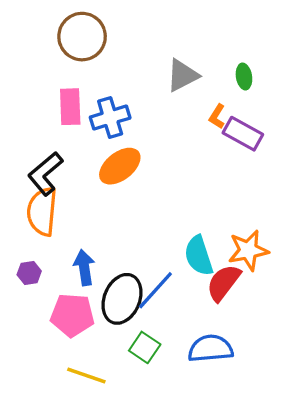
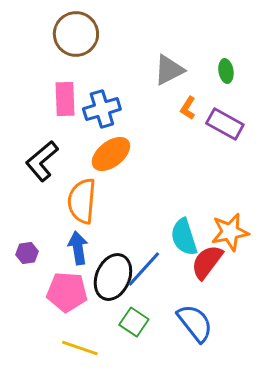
orange L-shape: (217, 116) -> (188, 108), moved
orange semicircle: (42, 211) -> (82, 201), moved
blue semicircle: (211, 349) -> (195, 323), turned 57

